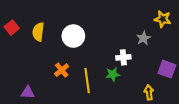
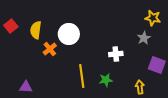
gray star: (144, 38) -> (144, 38), moved
orange cross: (62, 70) -> (50, 49), moved
green star: (113, 74) -> (106, 80), moved

